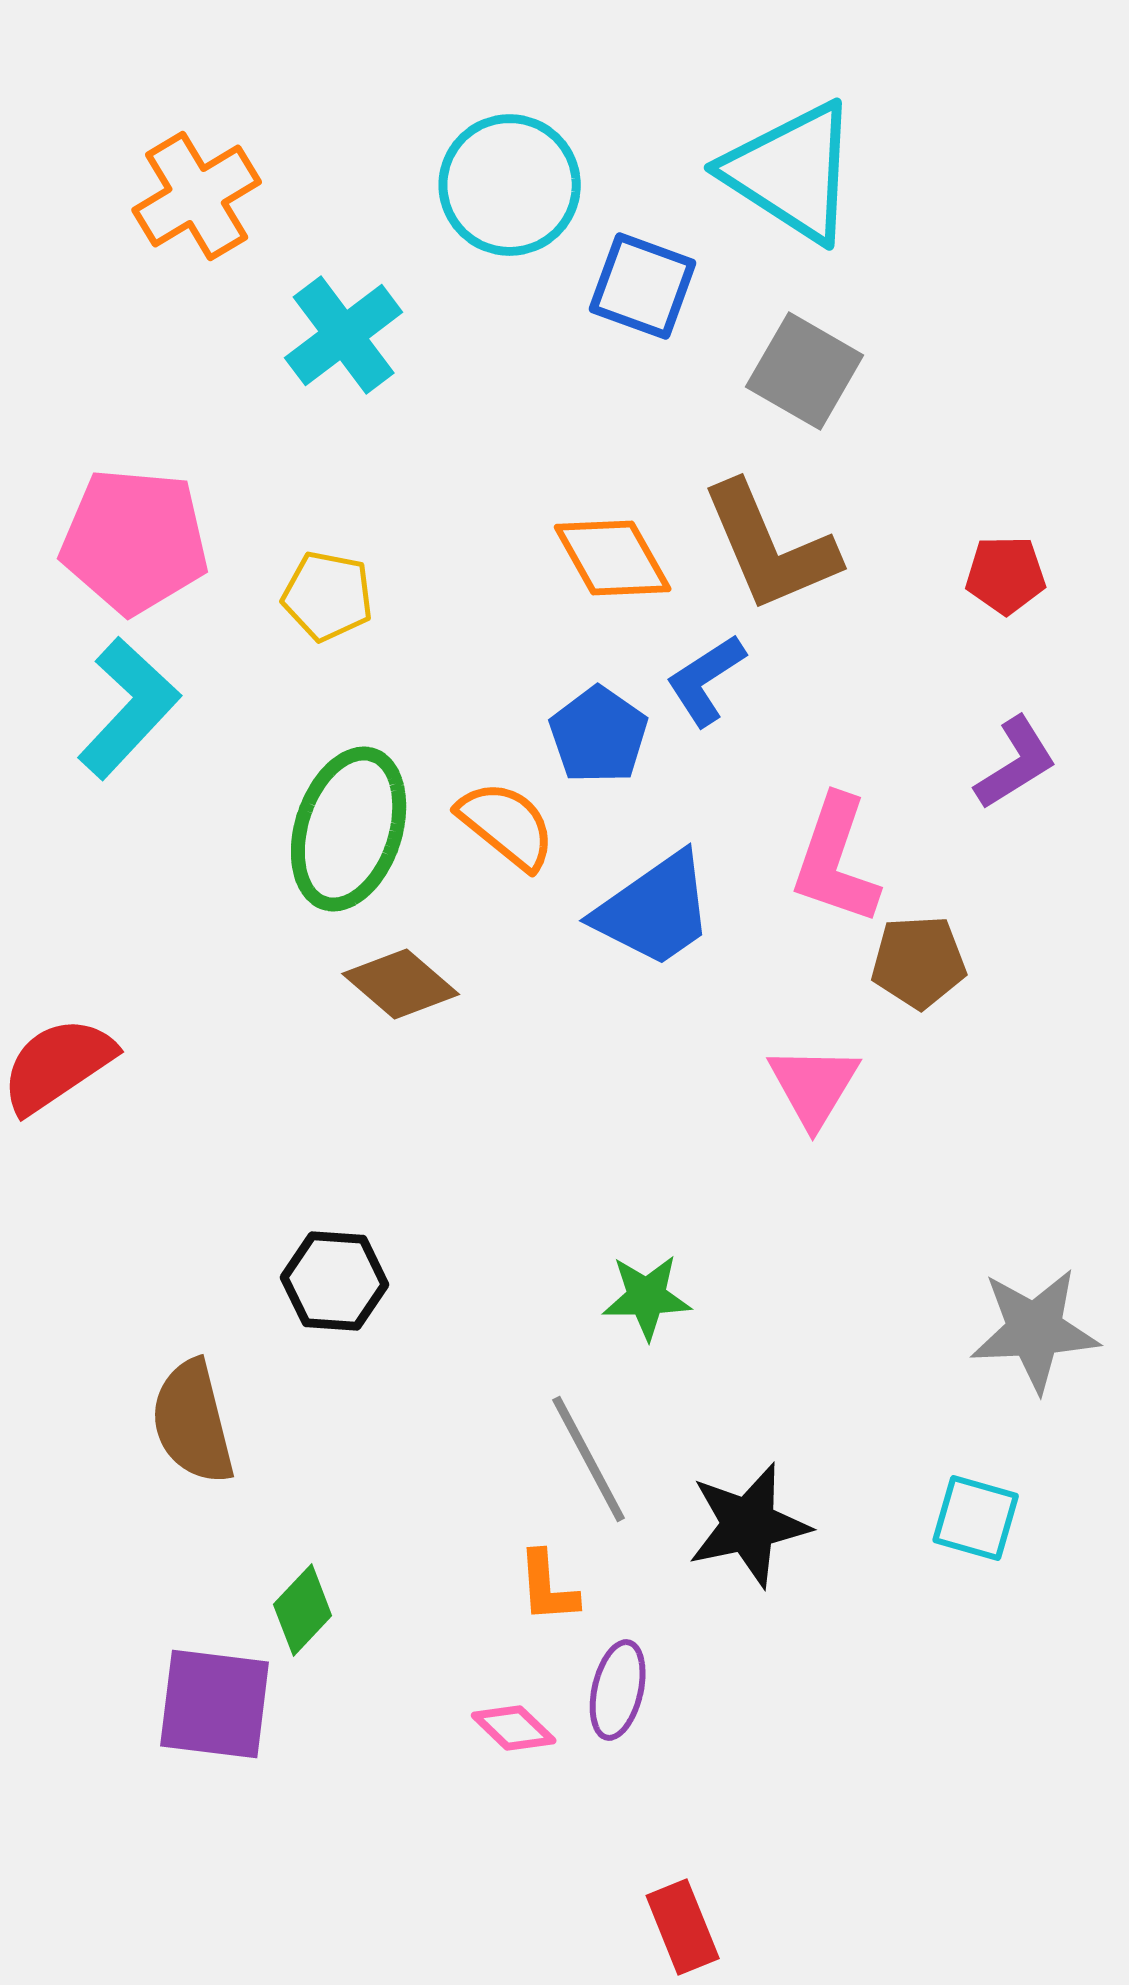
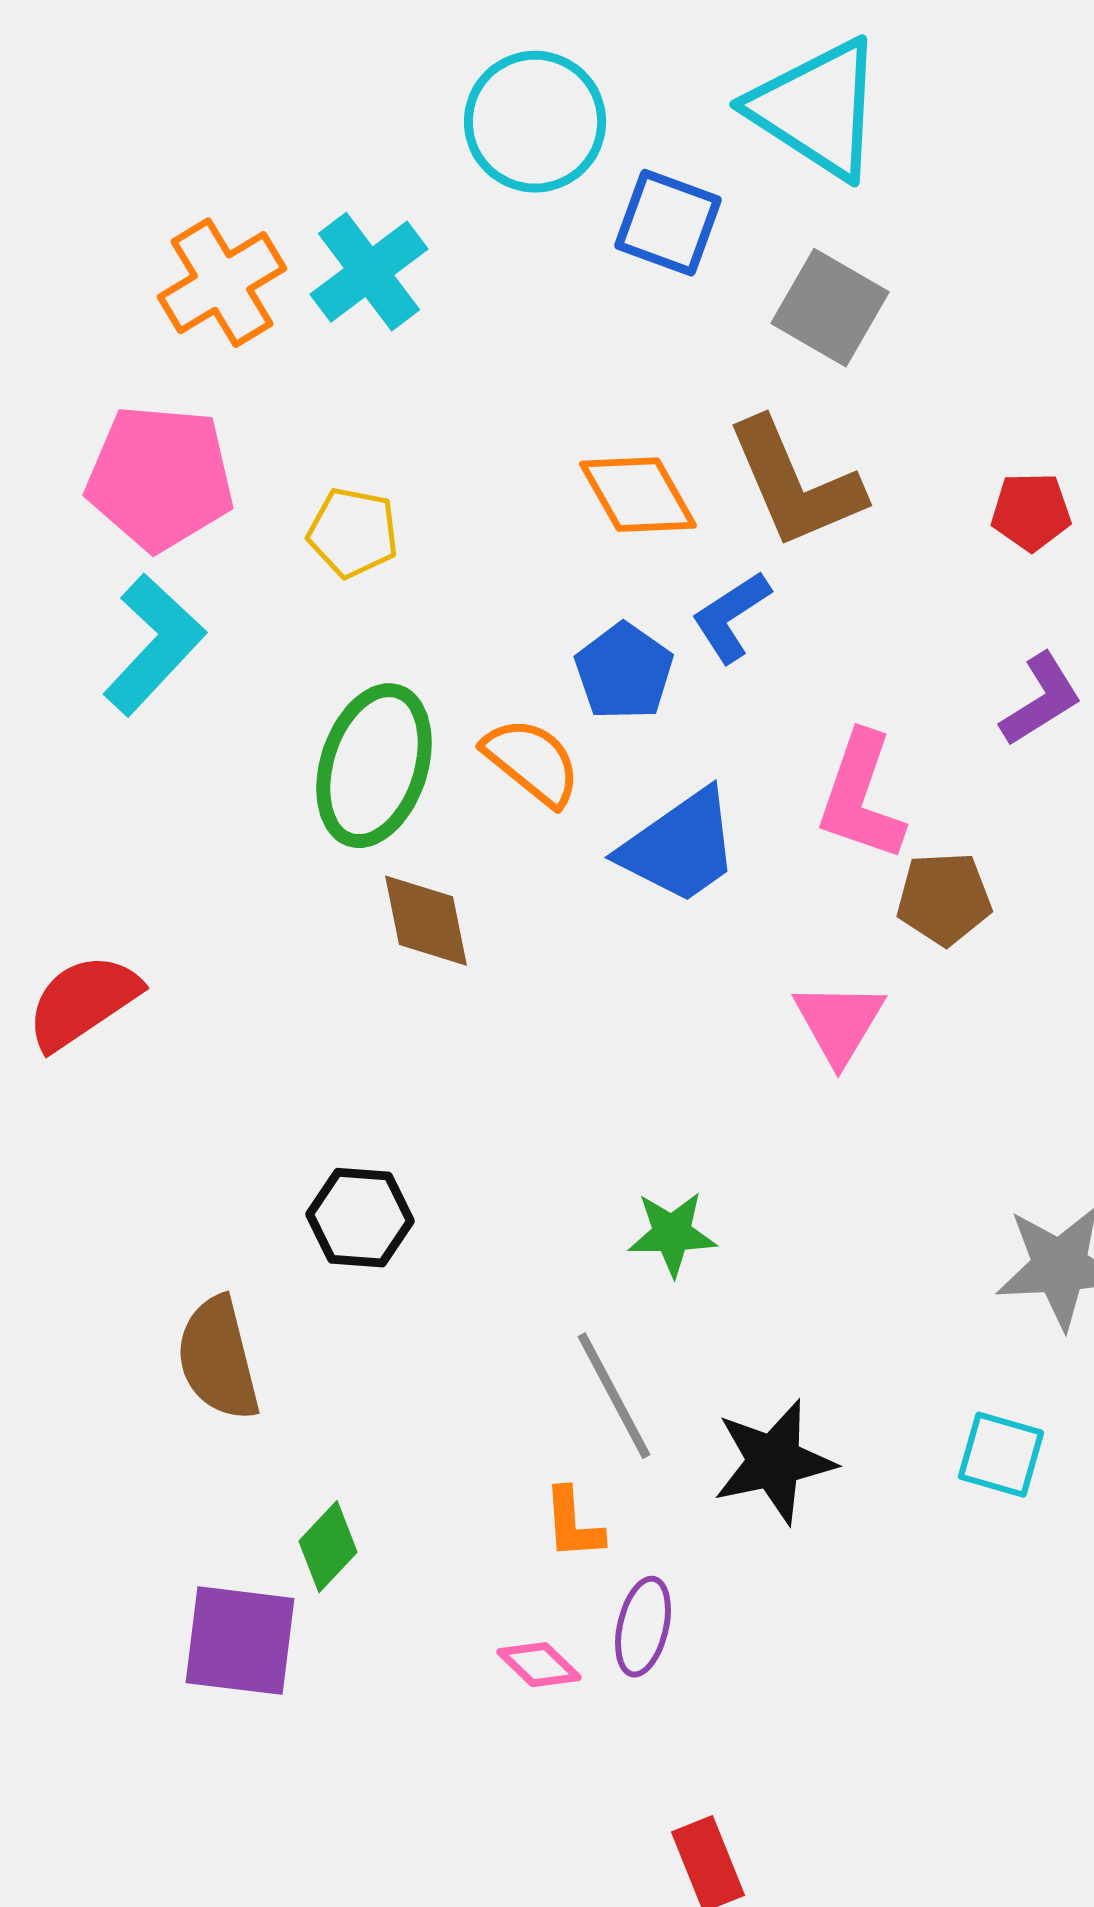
orange cross: (197, 196) -> (222, 283), moved
brown diamond: (401, 984) -> (426, 921), turned 38

